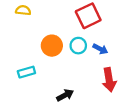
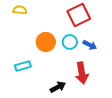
red arrow: (109, 80) -> (82, 73), moved

